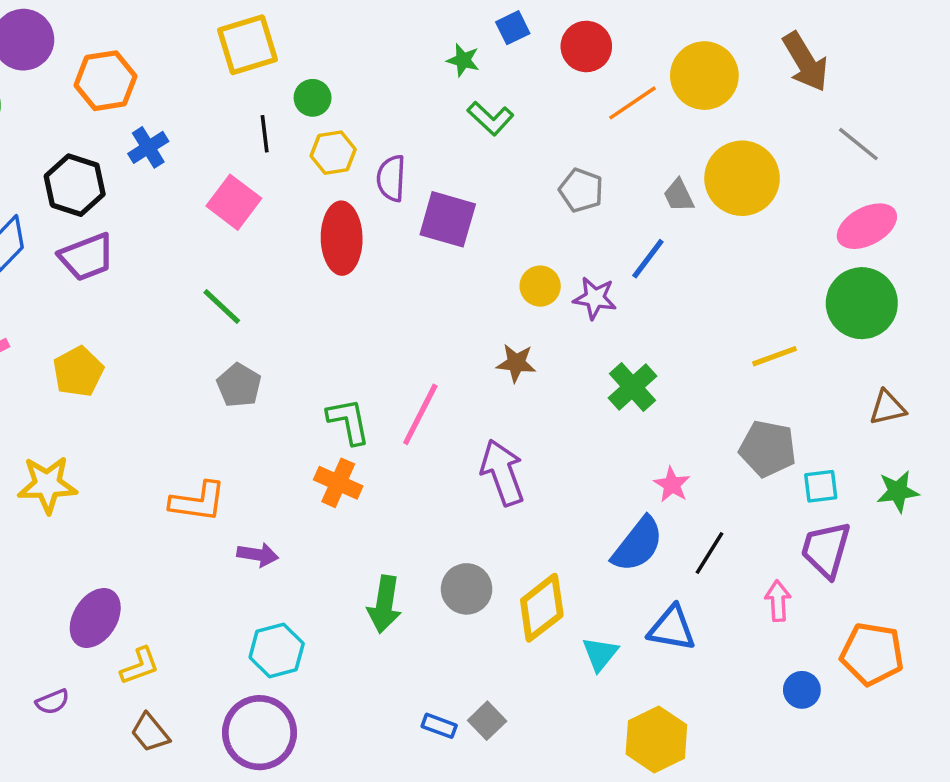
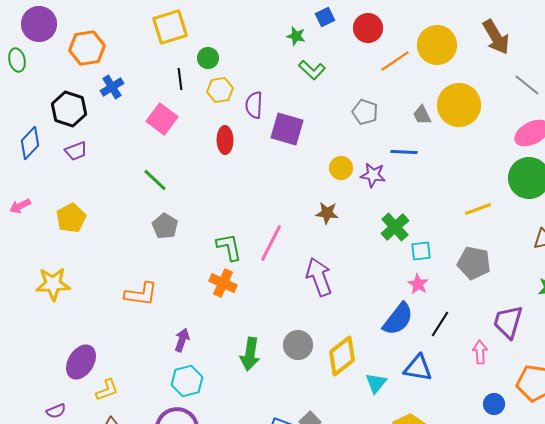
red ellipse: (342, 238) -> (225, 140), size x0.7
purple trapezoid: (87, 257) -> (76, 151), size x0.7
blue line: (648, 259) -> (404, 152), turned 56
cyan square: (821, 486) -> (421, 251), moved
purple arrow: (258, 555) -> (182, 340), moved, turned -80

